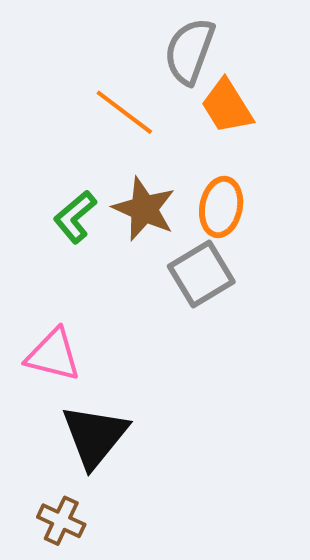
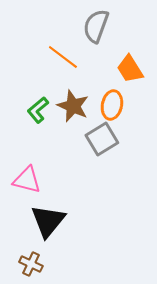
orange trapezoid: (227, 106) -> (130, 69), moved

